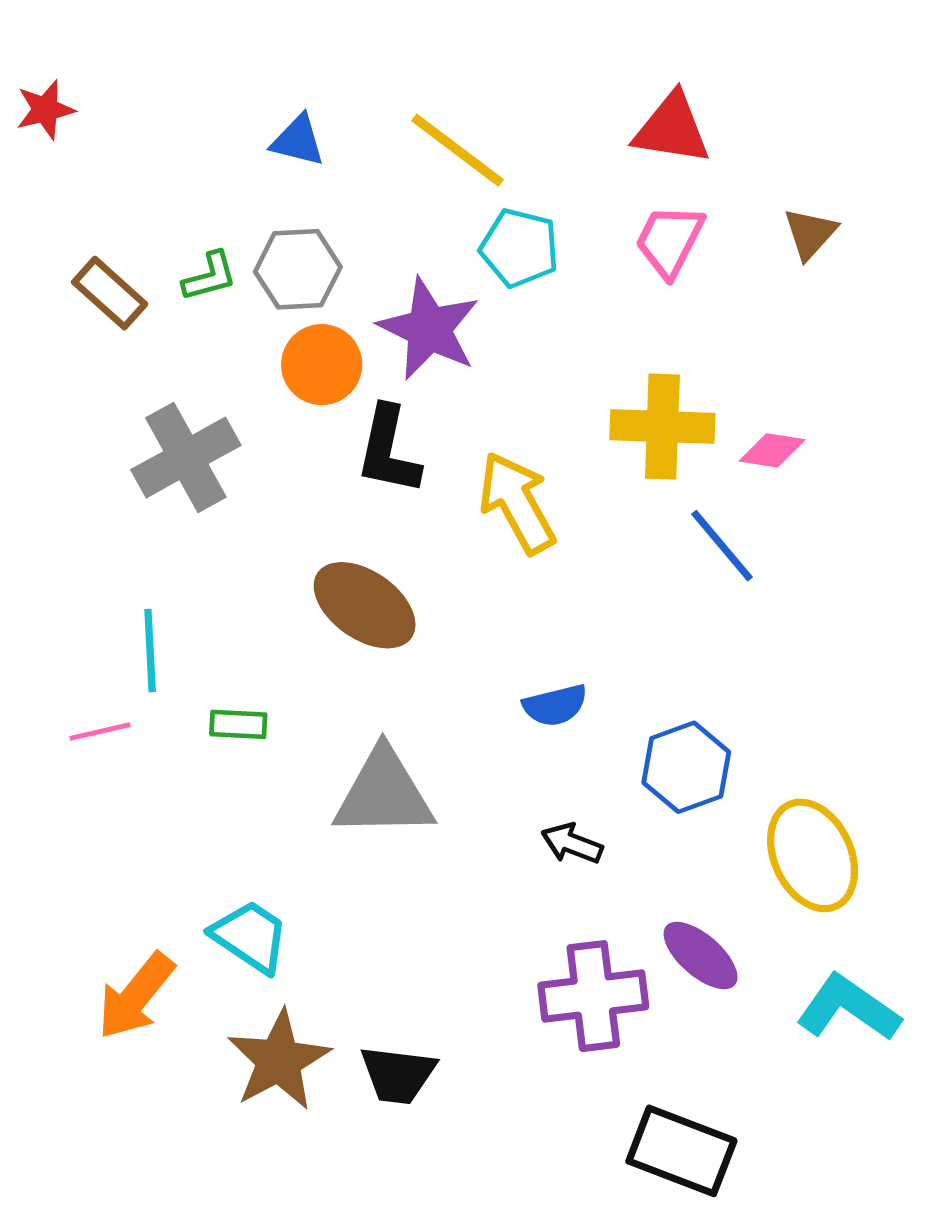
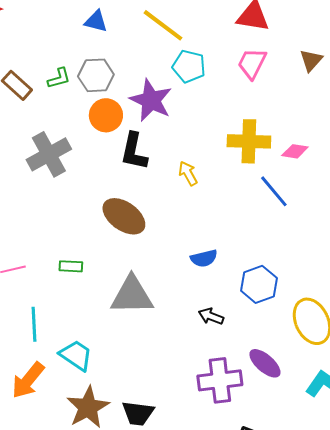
yellow arrow: (517, 503) -> (188, 173), size x0.6
cyan line: (150, 651) -> (34, 324), moved

